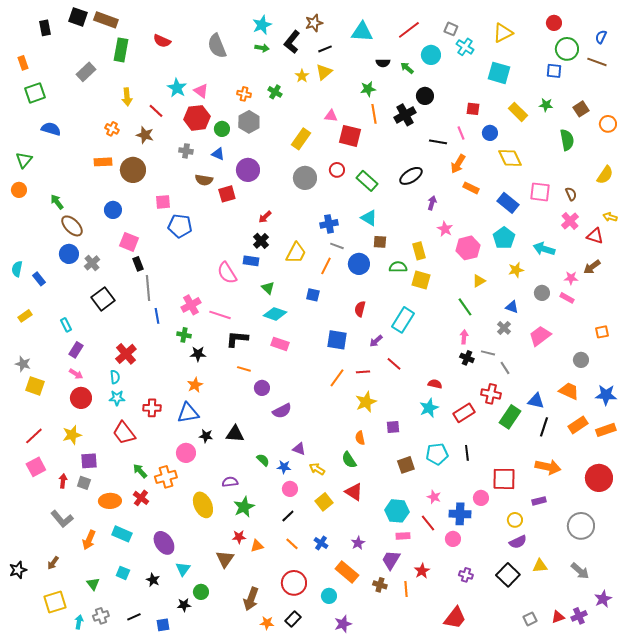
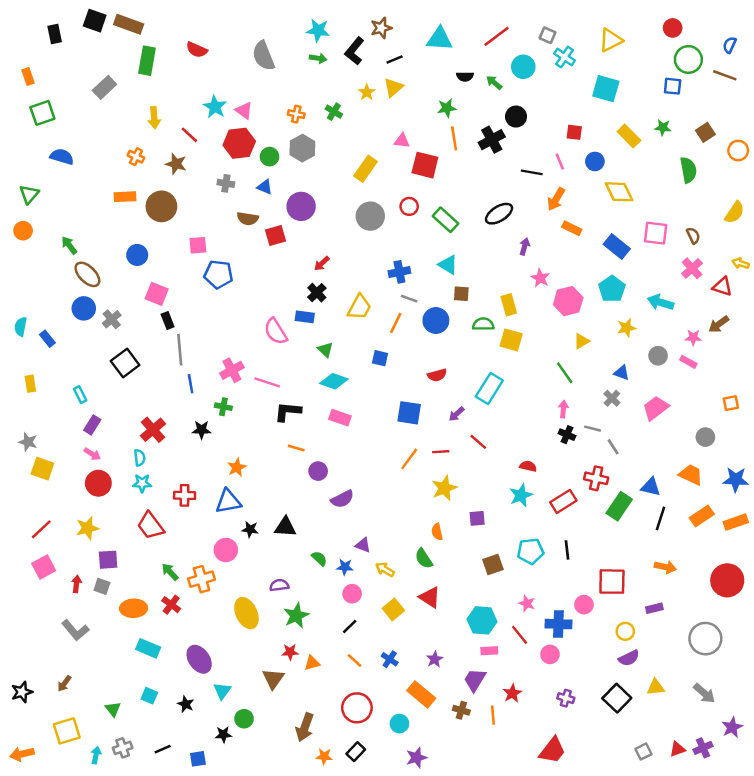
cyan star: (262, 25) -> (318, 30), turned 30
red semicircle: (360, 309) -> (437, 375), turned -119
yellow rectangle: (25, 316) -> (30, 384), turned -64
black star: (198, 354) -> (202, 430), moved
orange arrow: (548, 467) -> (665, 567), size x0.7
orange arrow: (89, 540) -> (22, 754), moved, turned 54

